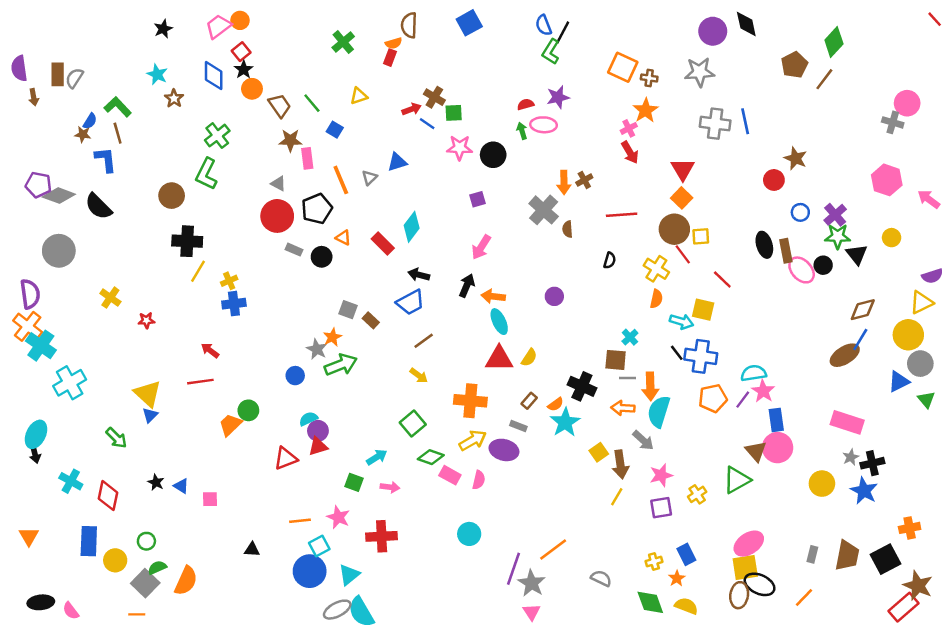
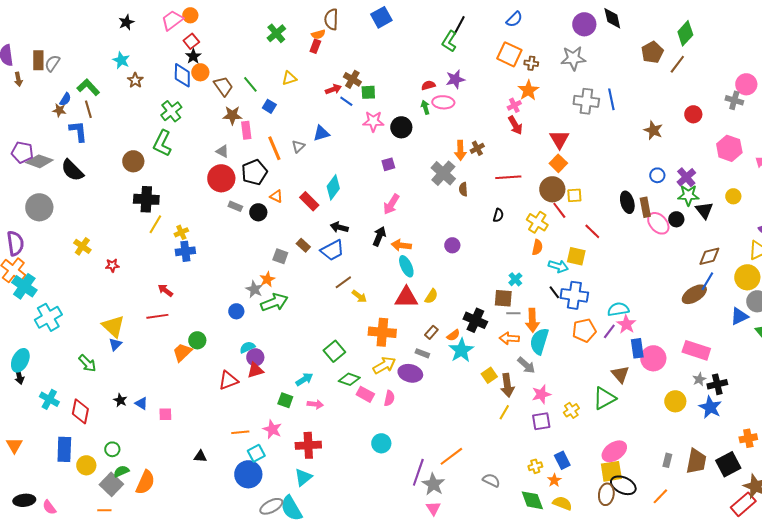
blue semicircle: (544, 25) -> (514, 19), moved, turned -114
blue diamond: (214, 76) -> (182, 75), moved
red circle: (774, 180) -> (693, 114), moved
brown rectangle: (371, 320) -> (303, 245), moved
yellow arrow: (419, 376) -> (359, 296), moved
pink circle: (778, 448) -> (653, 358), moved
cyan triangle: (349, 575) -> (303, 477), moved

